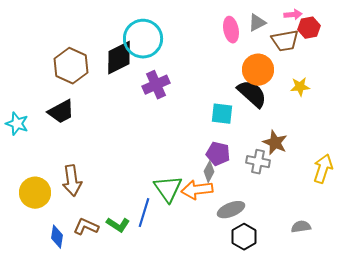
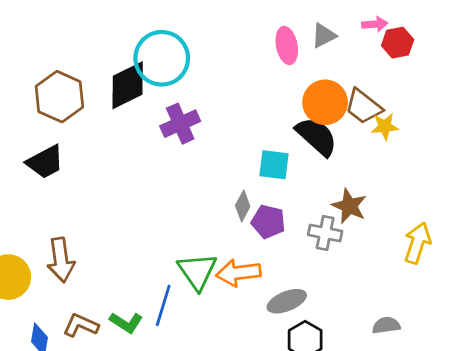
brown trapezoid: (285, 41) -> (363, 107), moved, turned 48
gray diamond: (209, 172) -> (243, 206), moved

